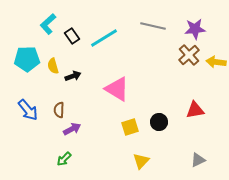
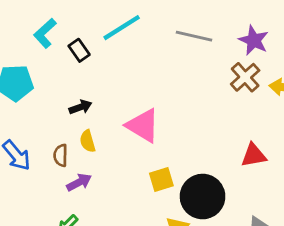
purple star: (195, 29) -> (254, 40), turned 30
cyan line: (104, 38) -> (122, 28), moved
yellow semicircle: (53, 66) -> (88, 141), moved
black circle: (159, 122) -> (203, 197), moved, size x1.8

